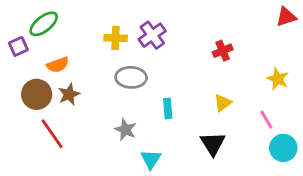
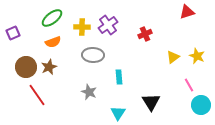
red triangle: (286, 17) -> (187, 12), moved
green ellipse: (44, 24) -> (52, 18), moved
red cross: (223, 51) -> (145, 34), moved
orange semicircle: (58, 65) -> (53, 42), moved
yellow triangle: (223, 103) -> (173, 57), moved
cyan triangle: (151, 159) -> (118, 113), moved

